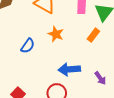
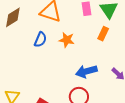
blue semicircle: (28, 46) -> (40, 40), moved

